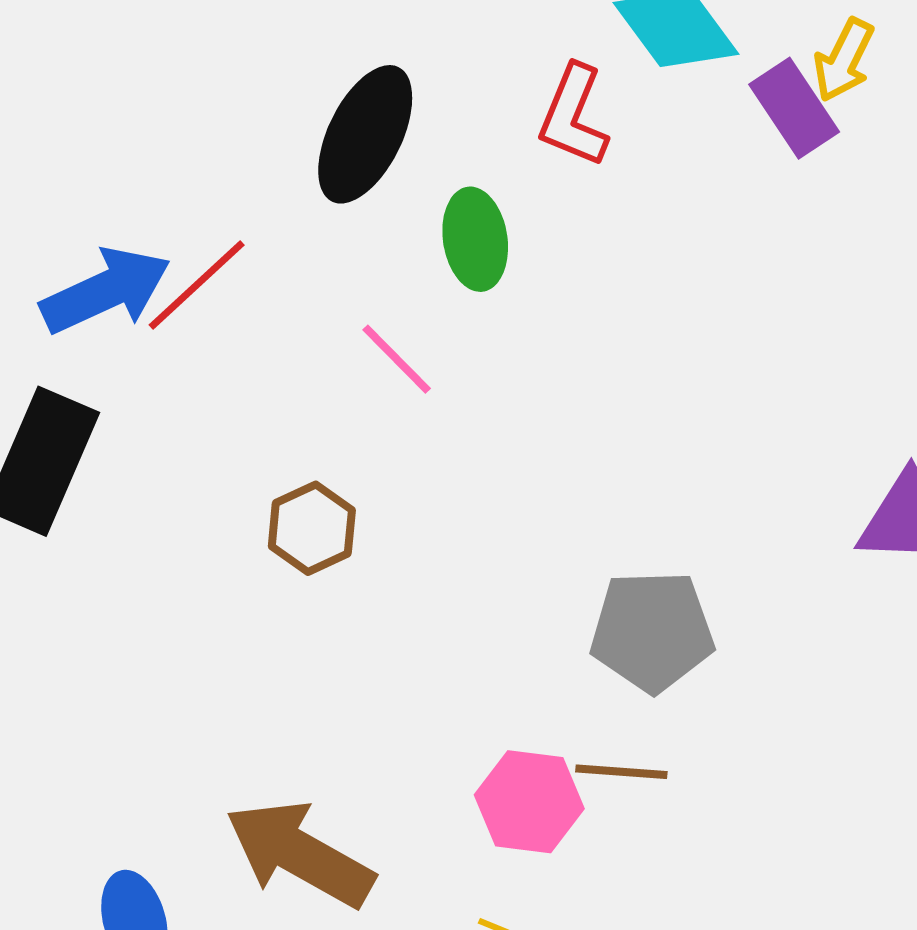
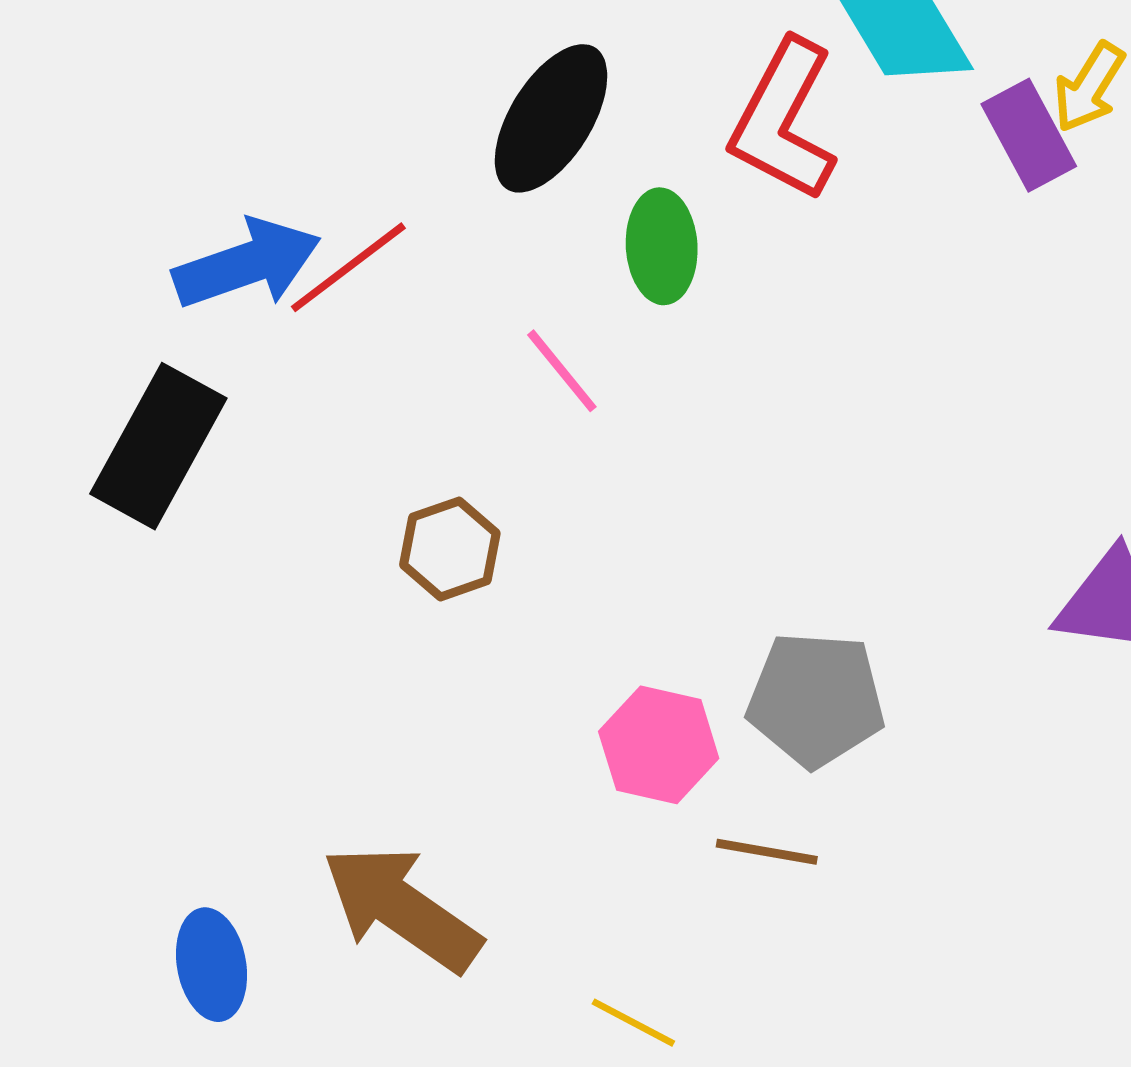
red L-shape: (574, 116) -> (784, 120), size x1.4
pink hexagon: (529, 802) -> (659, 745), moved

